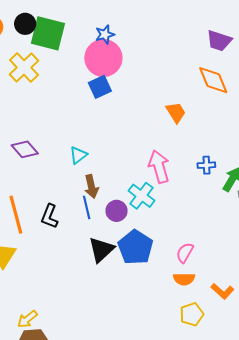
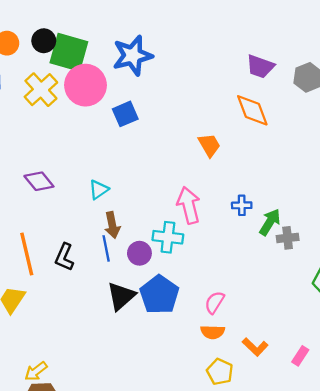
blue star: (105, 34) -> (133, 55), size x1.8
pink circle: (103, 58) -> (85, 85), moved
cyan cross: (141, 196) -> (168, 237), turned -32
yellow pentagon: (192, 314) -> (220, 372), turned -30

